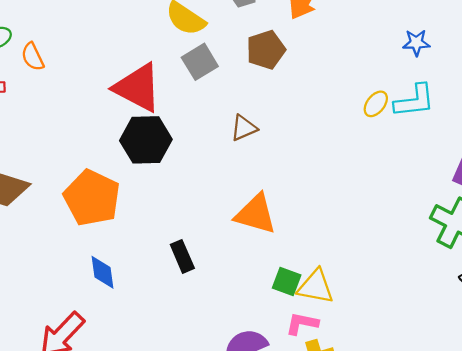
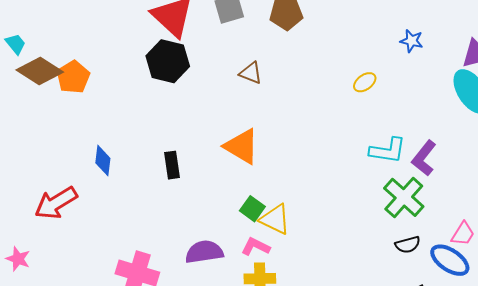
cyan L-shape: (414, 101) -> (388, 150), moved
brown triangle: (244, 128) -> (251, 73), turned 30
orange pentagon: (92, 198) -> (73, 77), moved, size x0.7

